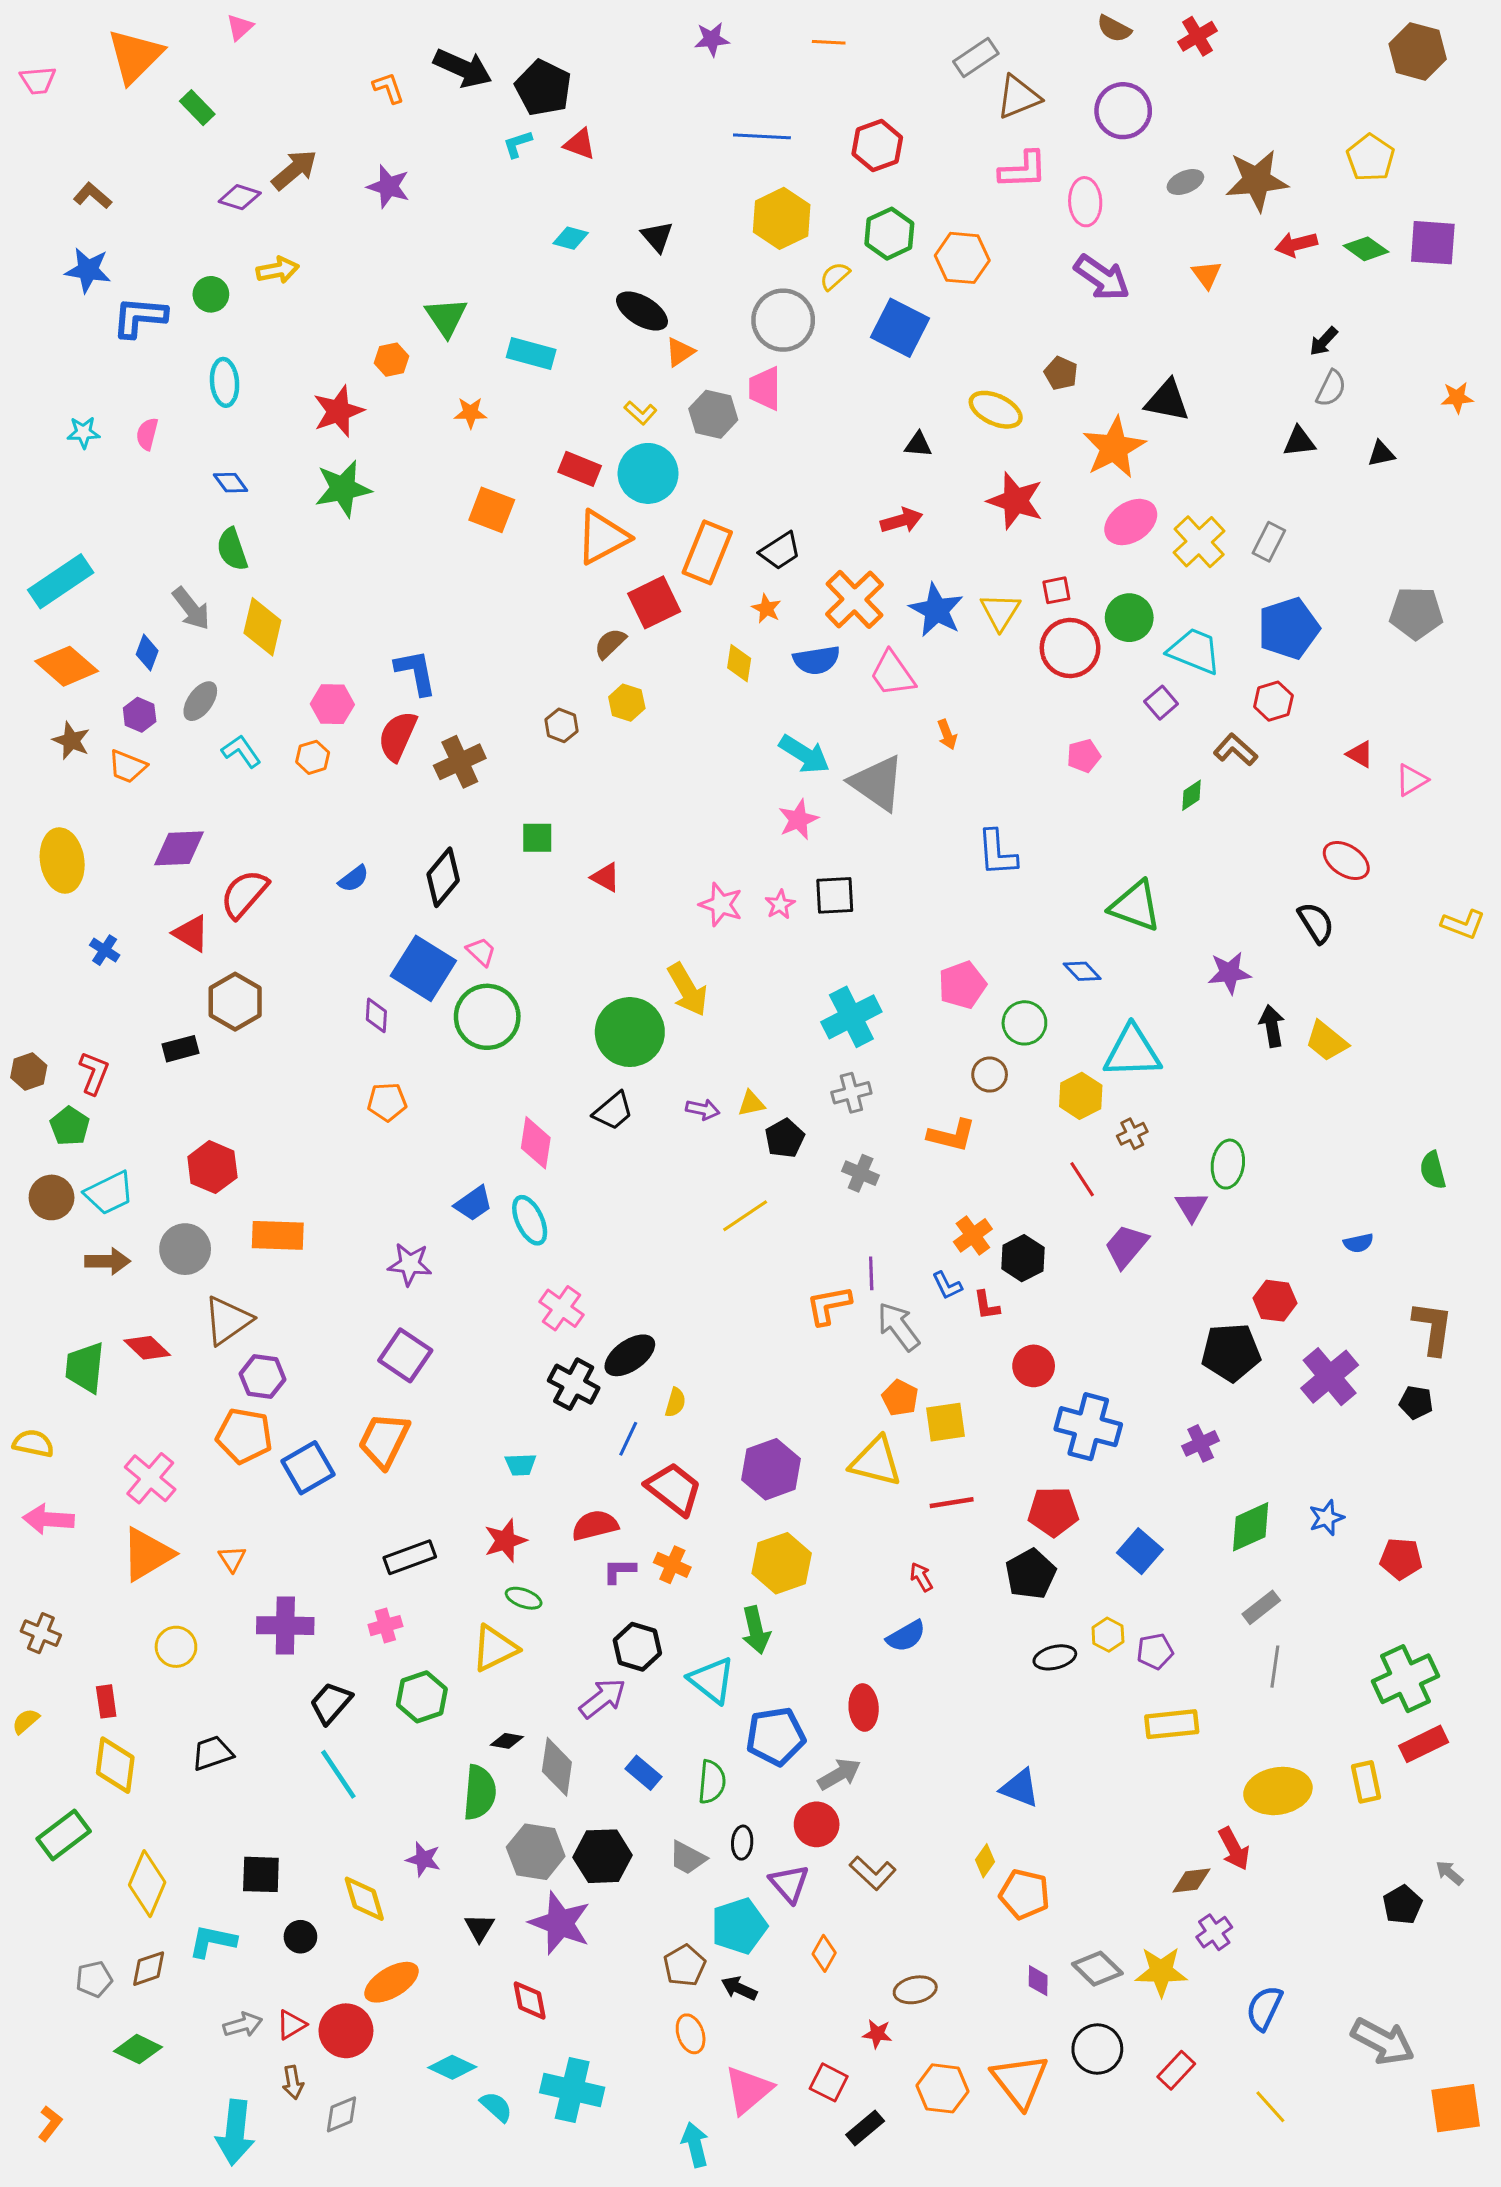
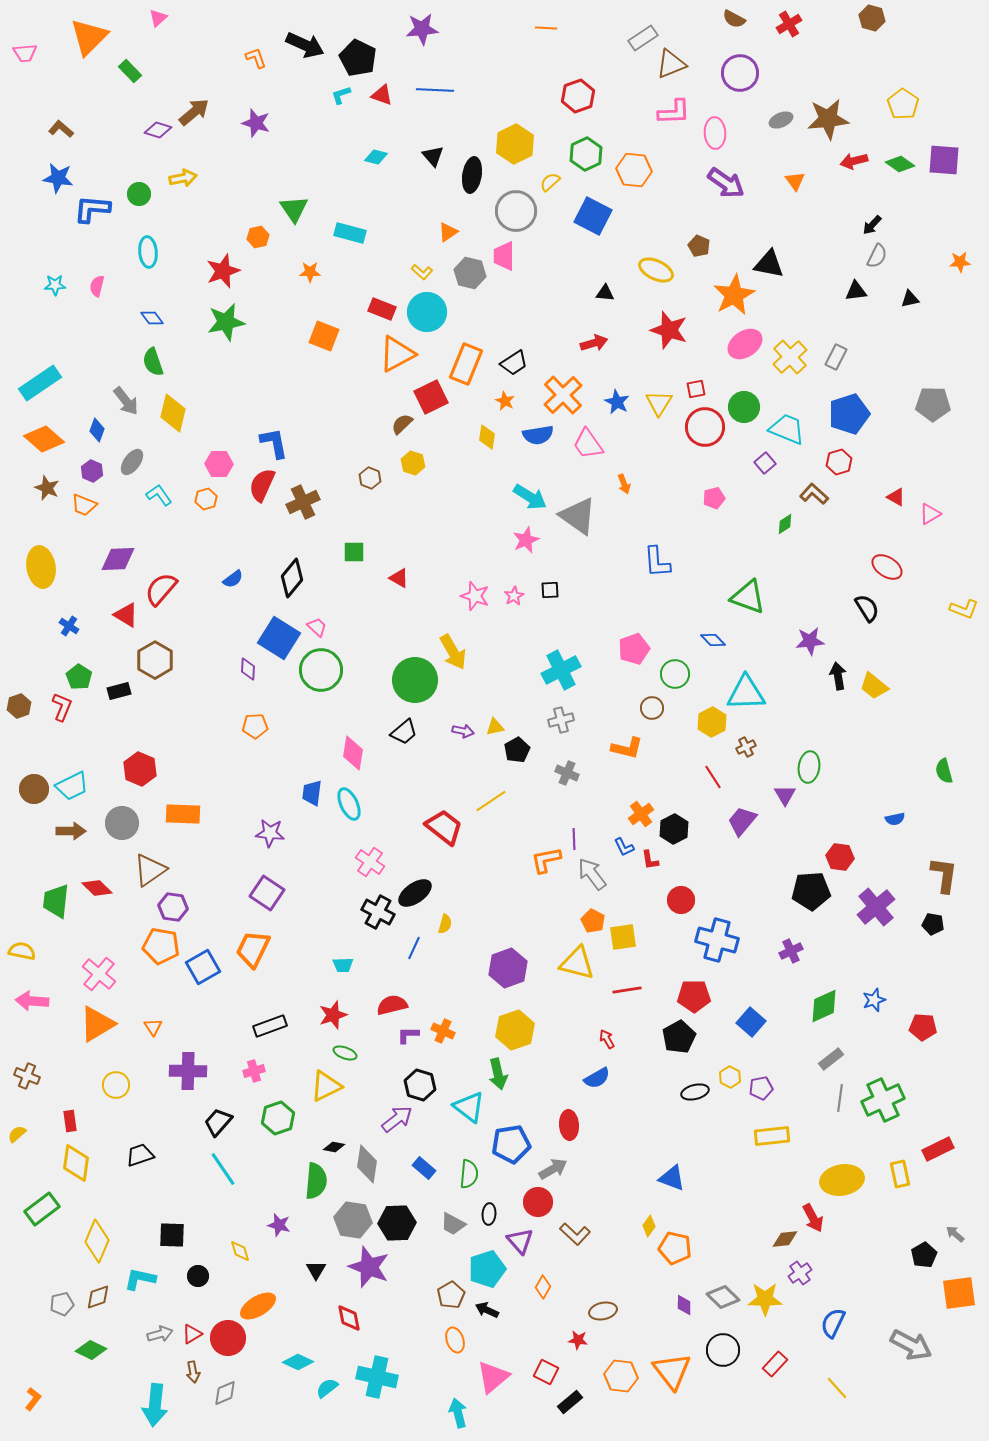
purple star: (712, 39) -> (422, 29), moved, size x1.4
brown hexagon: (1418, 51) -> (872, 18), moved, size x0.7
blue line: (762, 136) -> (435, 90), moved
black ellipse: (642, 311) -> (472, 175), moved, turned 68
blue star: (936, 610) -> (617, 402), size x0.7
black square: (835, 895) -> (550, 590), size x0.7
green pentagon: (70, 1126) -> (79, 677), moved
blue trapezoid: (473, 1204) -> (312, 793), turned 132
red trapezoid: (674, 1489) -> (444, 827), moved
green cross: (1405, 1679) -> (883, 1100), moved
yellow diamond: (364, 1899) -> (240, 1251), size x0.7
cyan semicircle: (496, 2107) -> (327, 1388), turned -80
orange square: (1456, 2108) -> (959, 1293), moved

